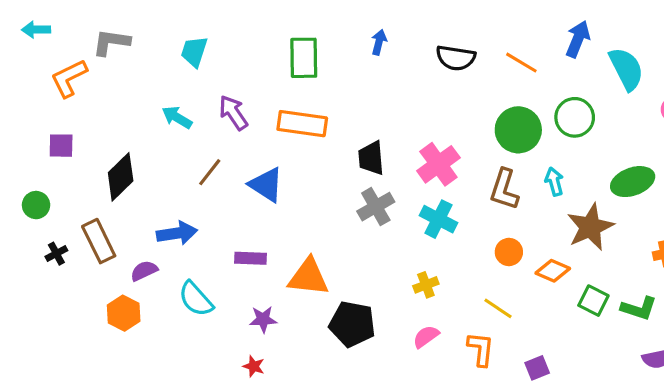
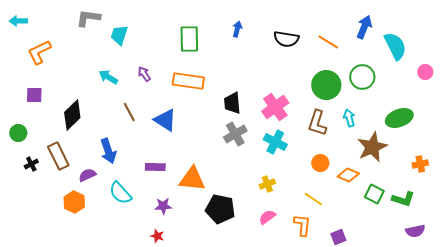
gray L-shape: (111, 42) -> (88, 18), moved
purple arrow: (233, 113) -> (144, 74), size x0.7
brown line: (210, 172) -> (129, 112), turned -66
blue arrow: (177, 233) -> (108, 151), turned 80

